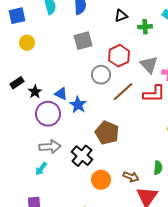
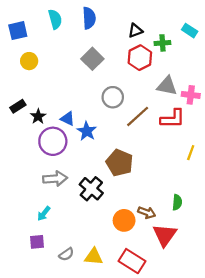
gray square: (83, 41) -> (92, 59), turned -30
red hexagon: (119, 56) -> (140, 58), moved
gray triangle: (149, 65) -> (167, 86), turned -36
cyan arrow: (41, 169) -> (44, 214), moved
orange circle: (101, 180) -> (124, 220), moved

